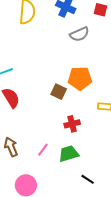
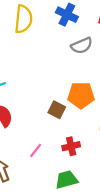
pink line: (43, 150) -> (36, 150), moved

